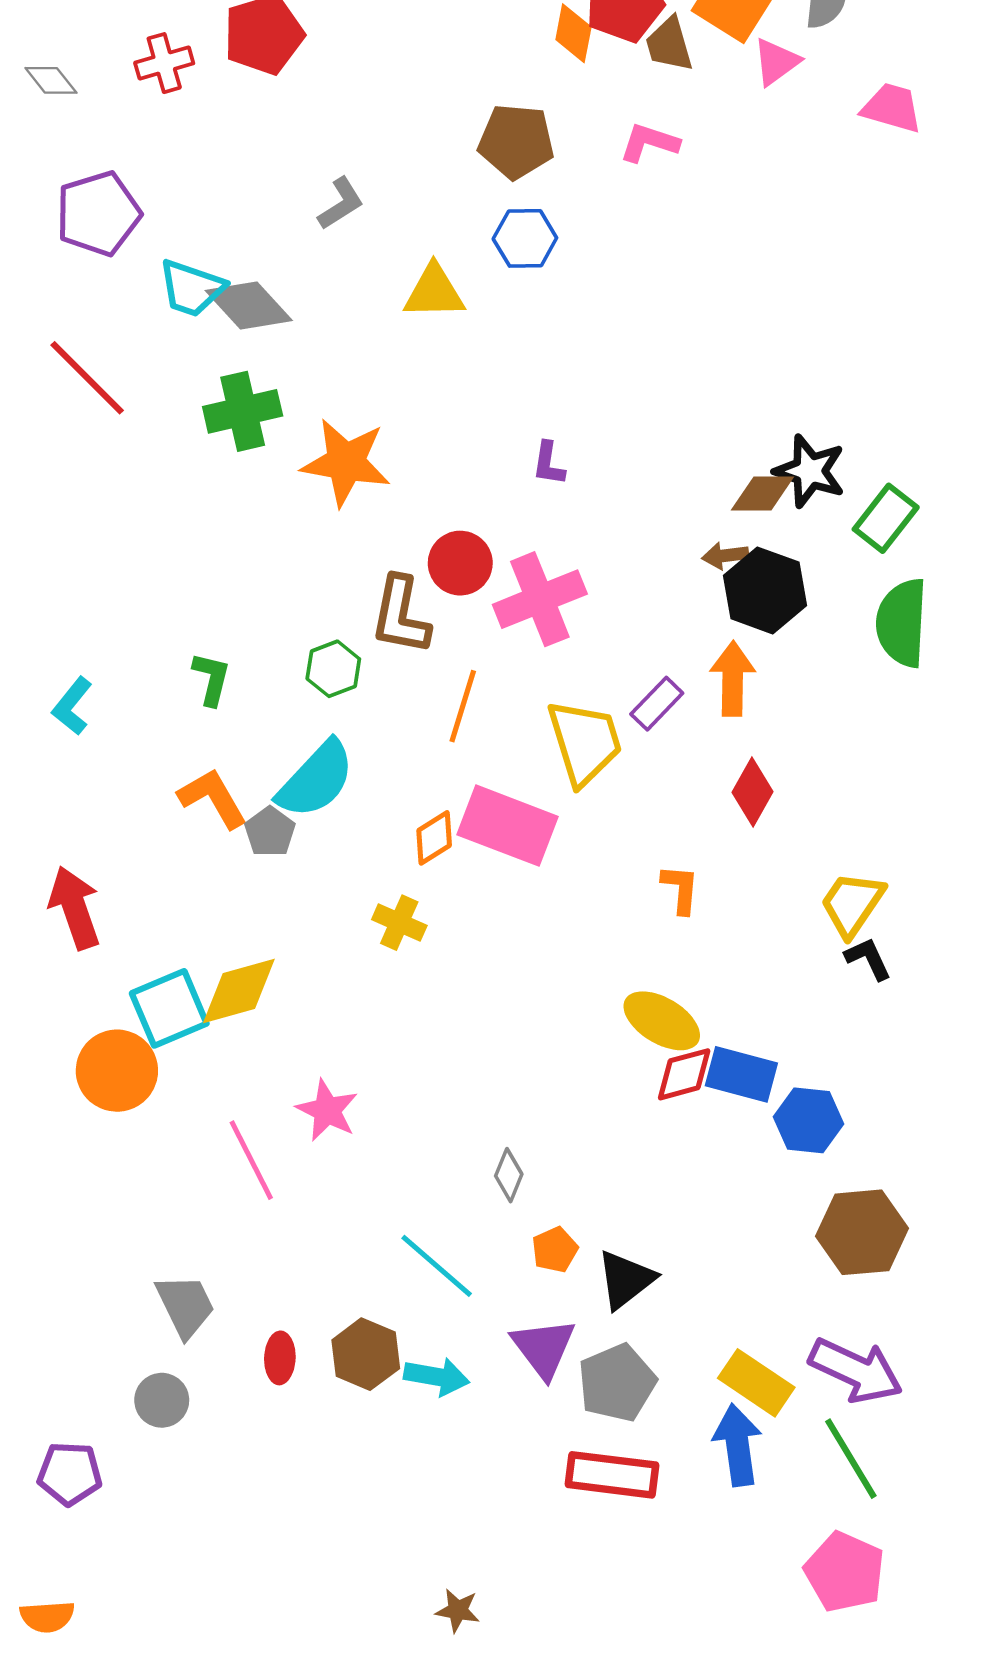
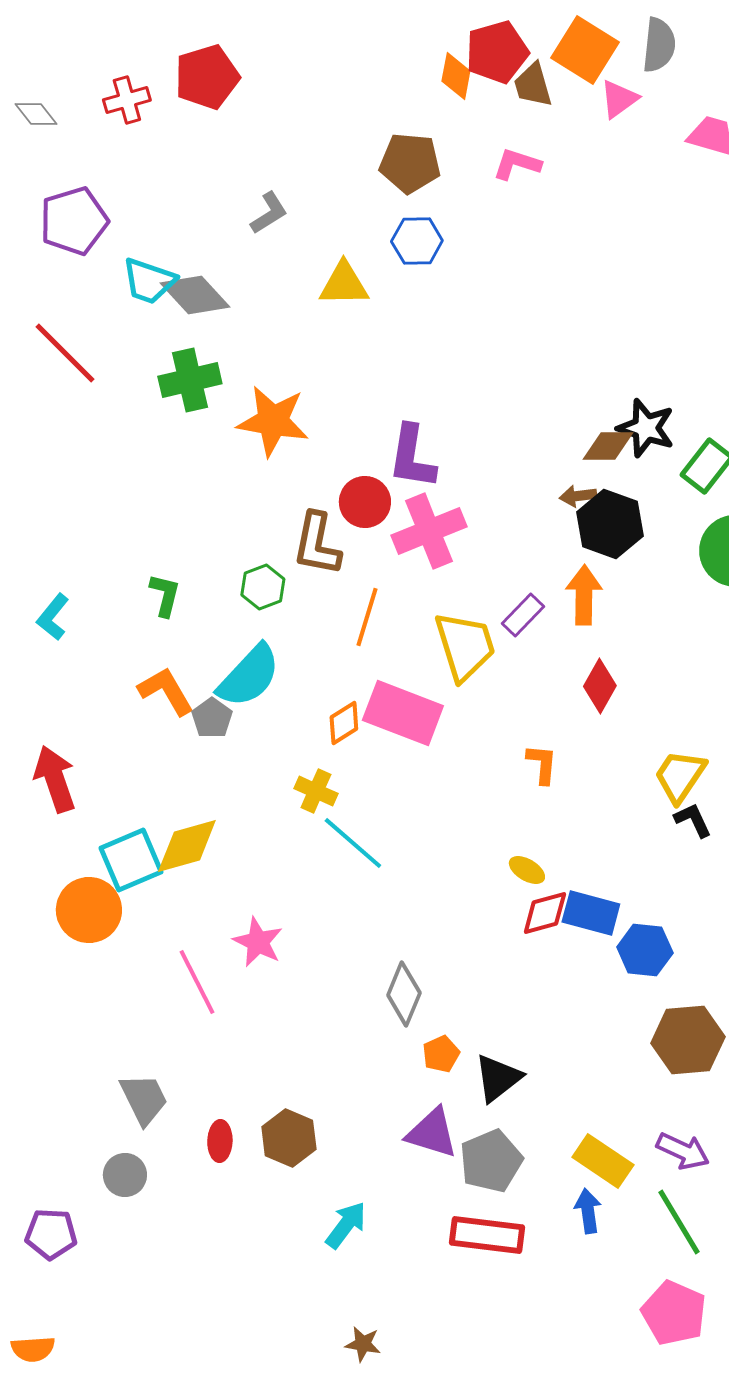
purple L-shape: (549, 464) -> (412, 457), moved, size x1.8
yellow ellipse: (662, 1021) -> (527, 870), size x0.6
gray diamond: (509, 1175) -> (404, 994), size x1.5
cyan line: (437, 1266) -> (353, 843), moved
purple triangle: (544, 1348) -> (432, 1133), turned -36
purple arrow: (856, 1370) -> (683, 1151), size x0.7
cyan arrow: (437, 1377) -> (346, 1225), moved, turned -63
blue arrow: (738, 1445) -> (588, 1211), size x0.7

